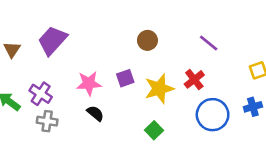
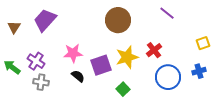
brown circle: (147, 40) -> (118, 20), size x1.6
purple line: (209, 43) -> (167, 13), moved
purple square: (125, 78) -> (101, 65), moved, size x1.5

